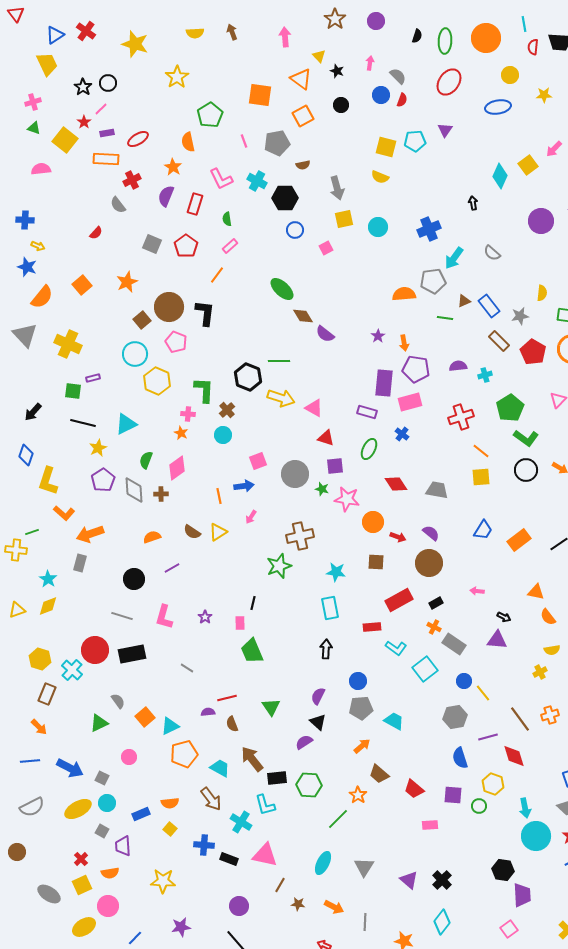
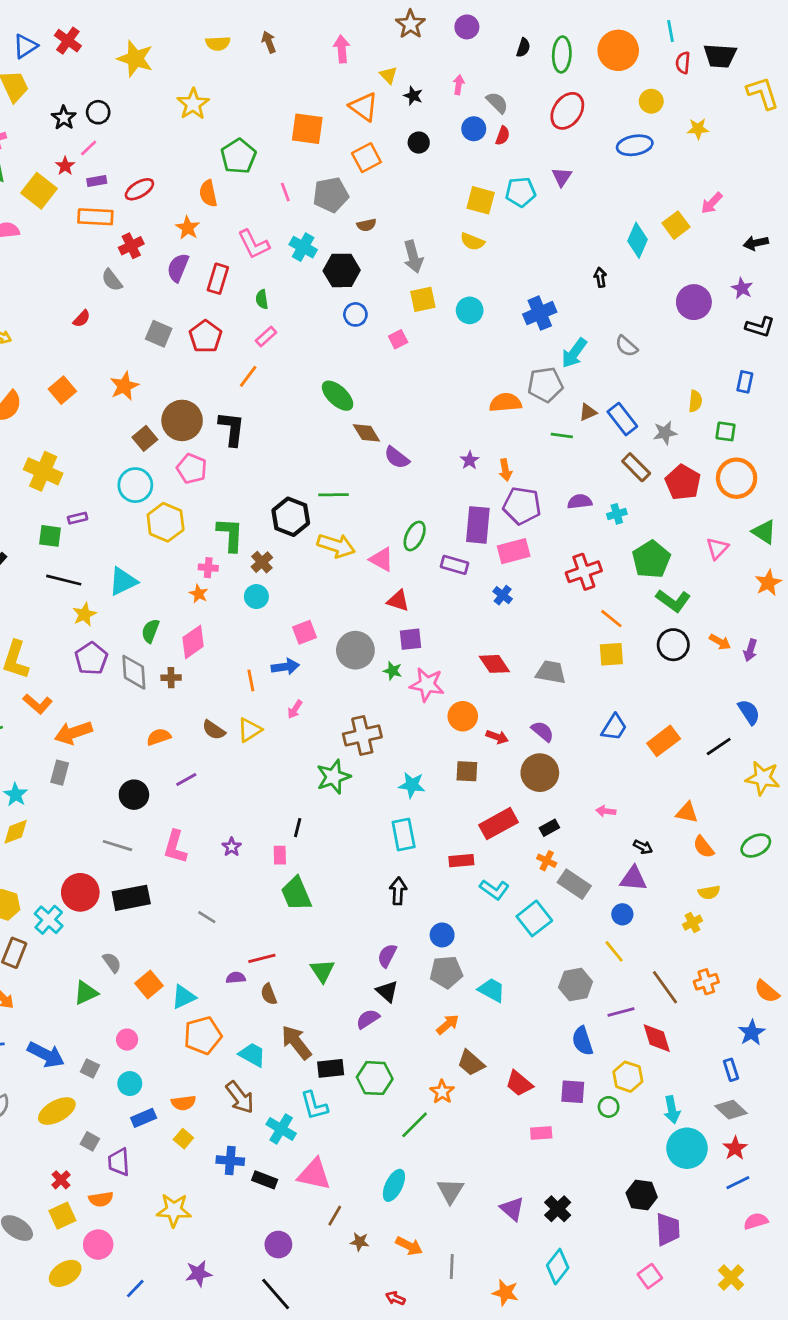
green ellipse: (369, 449) -> (415, 536), moved
blue circle: (464, 681) -> (622, 914), moved
cyan circle: (107, 803) -> (130, 1084), moved

